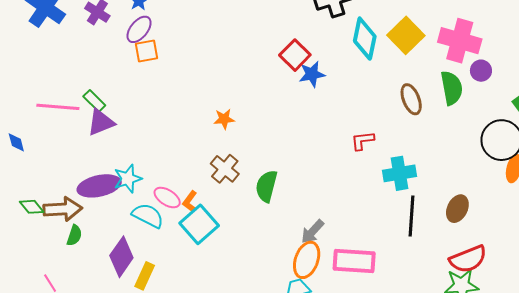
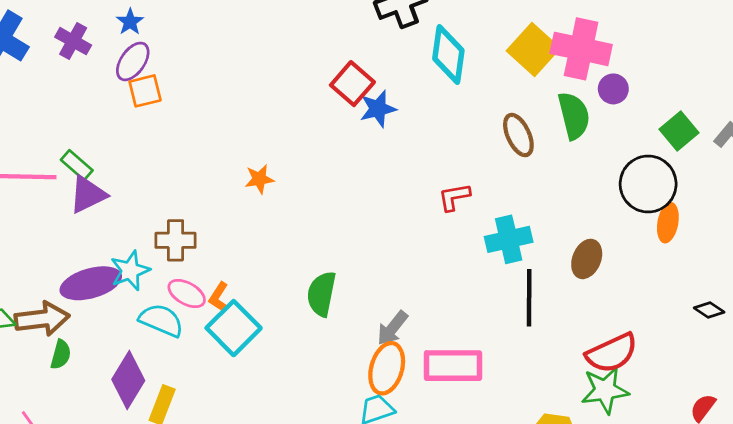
yellow square: (406, 35) -> (533, 49), moved
brown cross: (225, 169) -> (175, 240), moved, turned -36
green semicircle: (266, 186) -> (322, 294), moved
brown ellipse: (457, 209) -> (587, 259), moved

